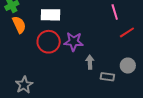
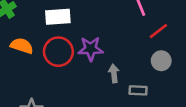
orange semicircle: (19, 25) -> (22, 46), moved, turned -42
gray circle: (128, 66) -> (161, 61), moved

